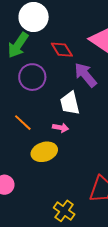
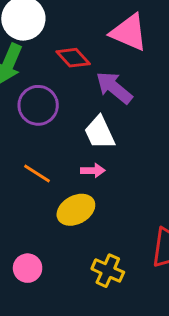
yellow cross: (64, 211) -> (108, 271), moved

